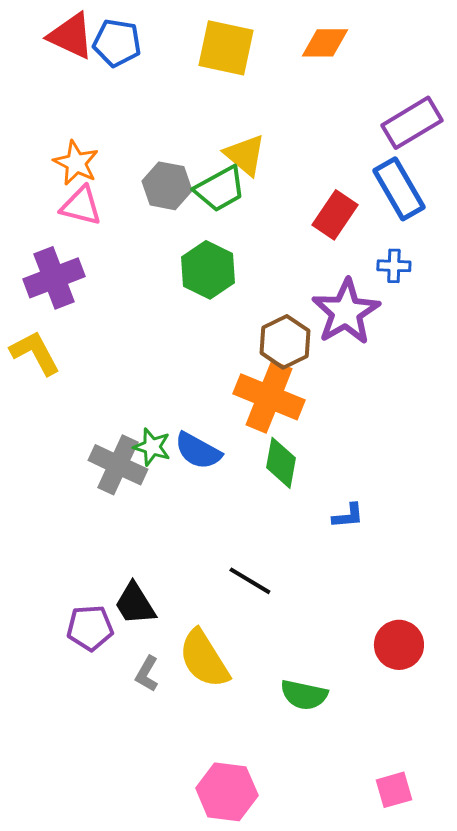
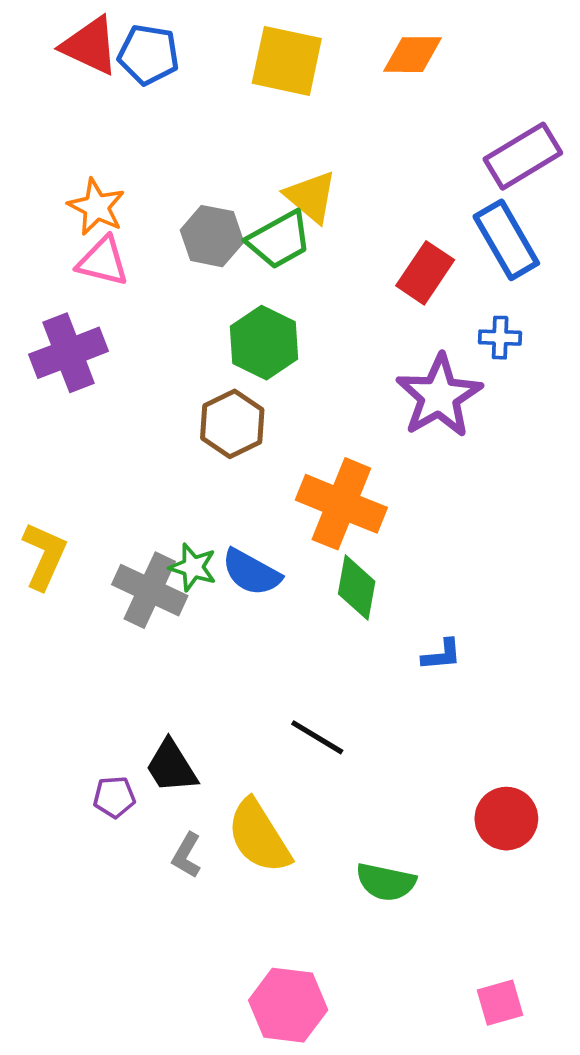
brown hexagon: (285, 342) -> (232, 424), moved
yellow L-shape: (35, 353) -> (44, 556), moved, turned 52
purple pentagon: (90, 628) -> (114, 797), size x0.7

